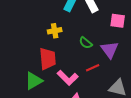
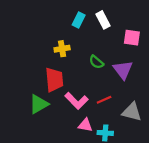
red line: (93, 68) -> (104, 100), moved

